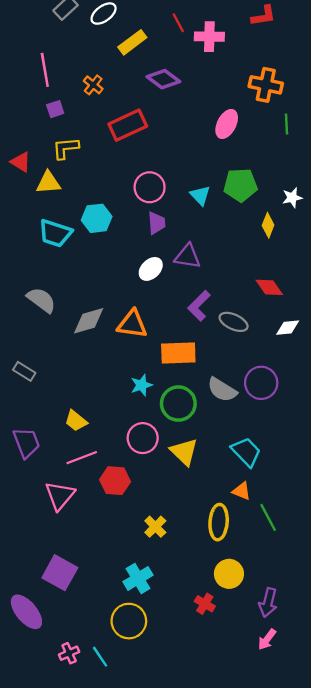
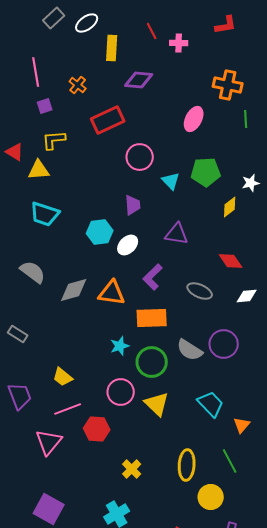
pink cross: (209, 37) -> (179, 43), size x0.7
yellow rectangle: (132, 42) -> (112, 48), turned -50
purple diamond: (163, 79) -> (139, 80), turned -32
pink circle: (150, 187) -> (140, 157), moved
cyan hexagon: (97, 218) -> (100, 232), moved
yellow diamond: (268, 225) -> (230, 207), turned 30
purple triangle: (188, 256) -> (177, 234), moved
purple L-shape: (199, 306) -> (153, 277), moved
orange triangle: (242, 491) -> (242, 425), moved, turned 48
yellow circle: (229, 574) -> (211, 497), moved

